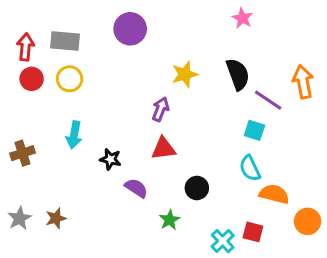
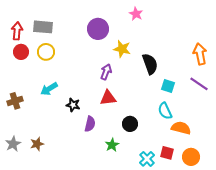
pink star: (242, 18) -> (136, 14), moved
purple circle: (130, 29) -> (98, 29), moved
yellow star: (185, 74) -> (122, 49), turned 30
black semicircle: (238, 74) -> (150, 64), moved
purple line: (268, 100) -> (199, 84), moved
cyan arrow: (74, 135) -> (49, 89), turned 48
purple semicircle: (136, 188) -> (90, 124), turned 70
orange circle: (308, 221) -> (191, 157), moved

